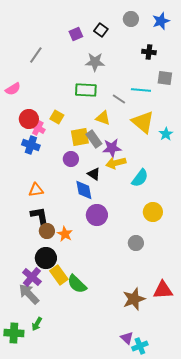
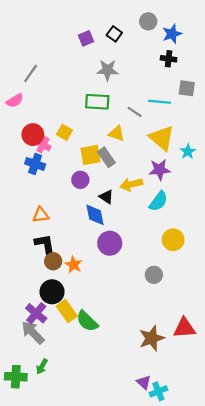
blue star: (161, 21) -> (172, 34), moved
gray line: (36, 55) -> (31, 73), moved
purple star: (112, 148) -> (160, 170), moved

